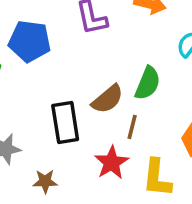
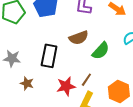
brown semicircle: (108, 99) -> (79, 38), moved
brown line: (132, 127) -> (86, 80), moved

